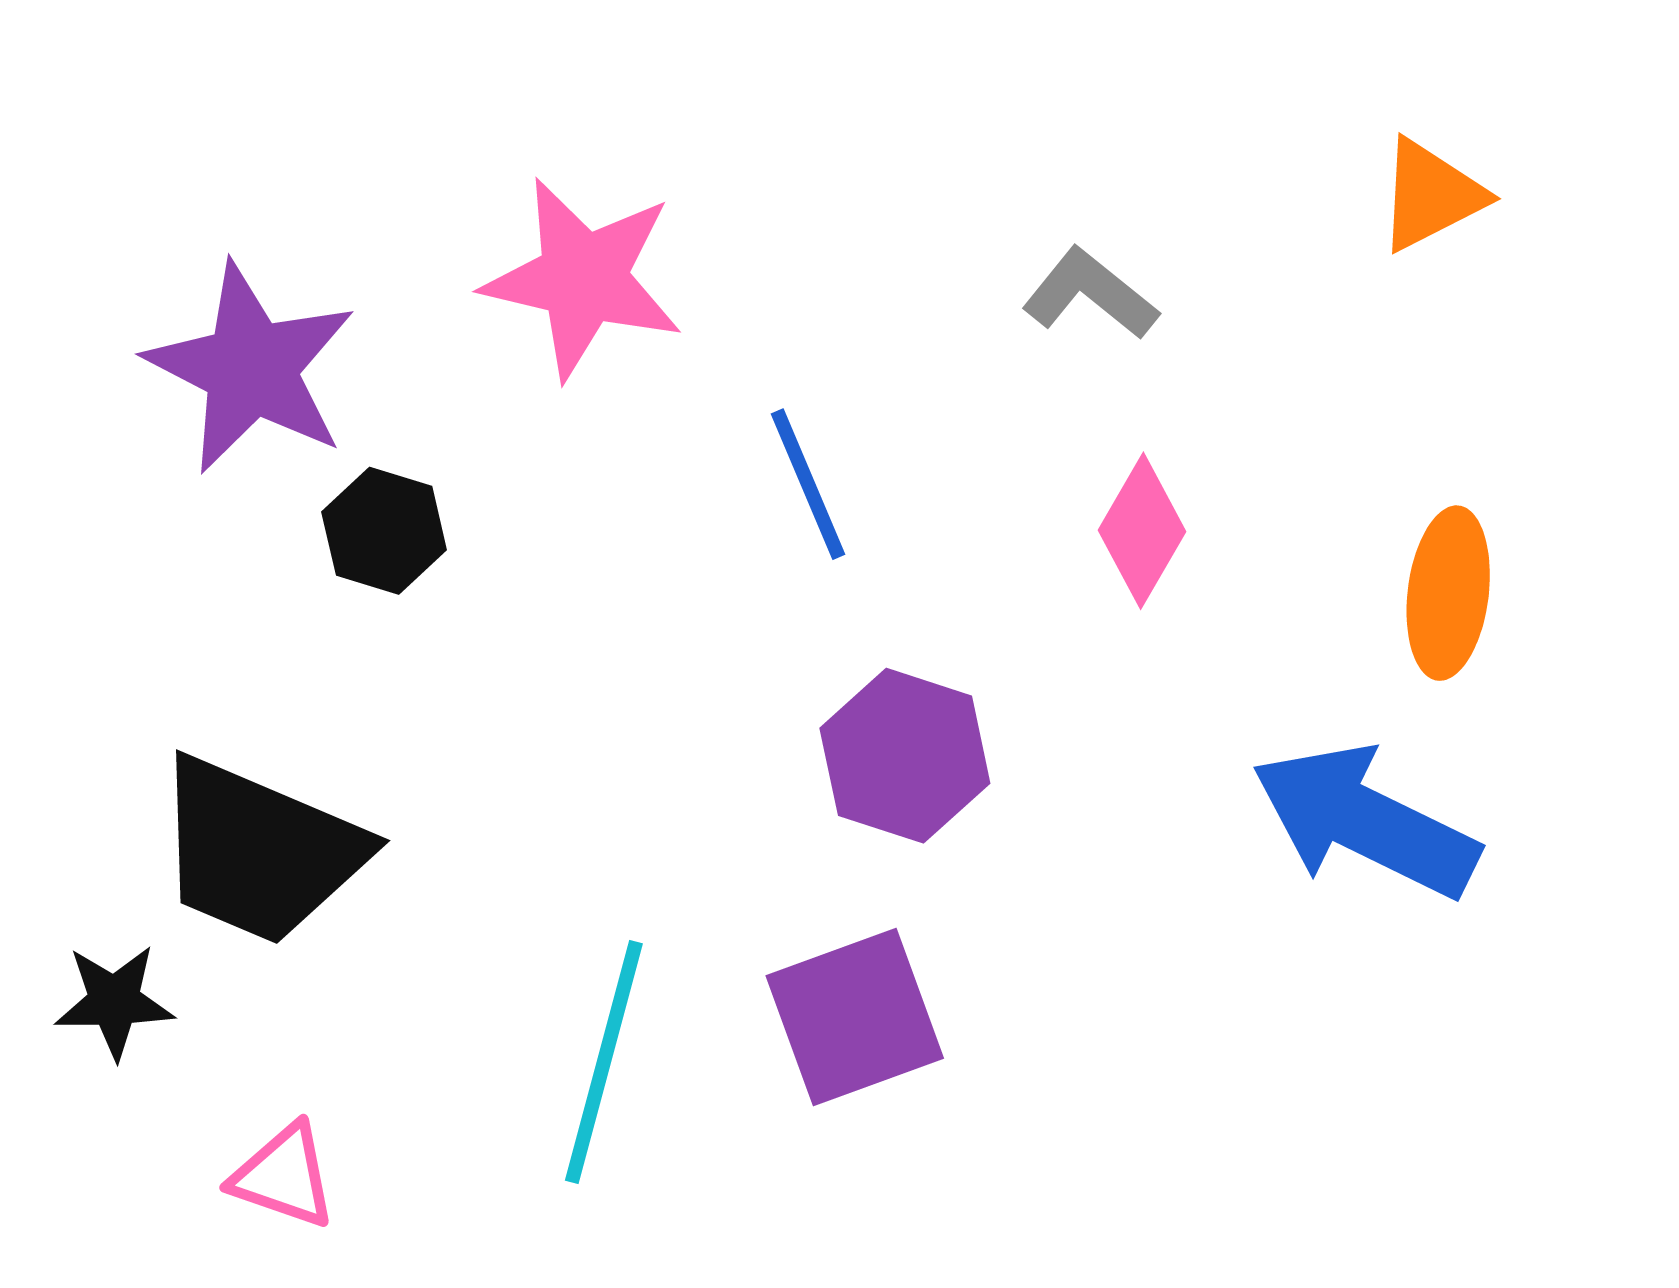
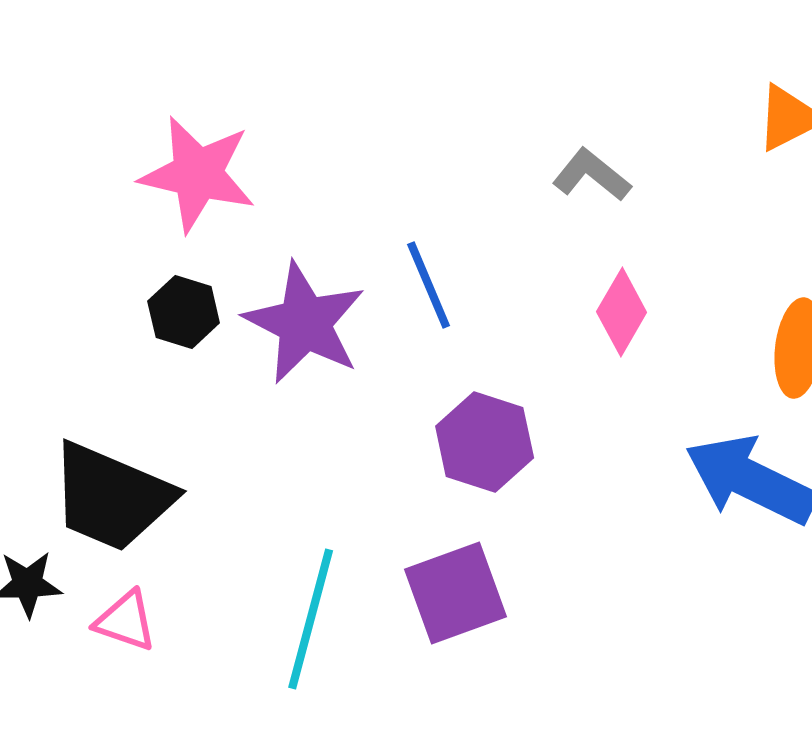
pink star: (583, 278) -> (198, 174), moved
purple star: (251, 368) -> (305, 323), moved
pink triangle: (284, 1176) -> (126, 621), moved

